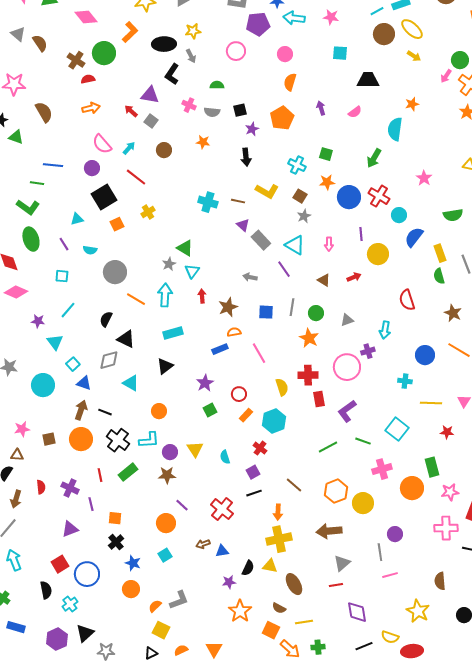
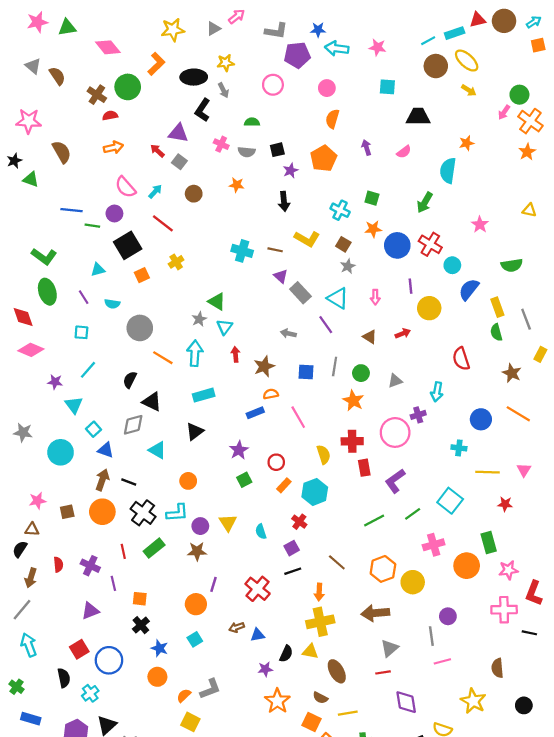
green line: (37, 183) -> (92, 226), moved
green line: (363, 441) -> (413, 514), turned -56
purple line: (182, 505) -> (214, 584), turned 64

